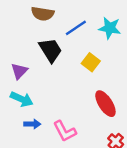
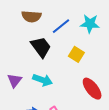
purple triangle: (19, 71) -> (15, 80), moved
cyan arrow: (22, 99) -> (43, 80), moved

